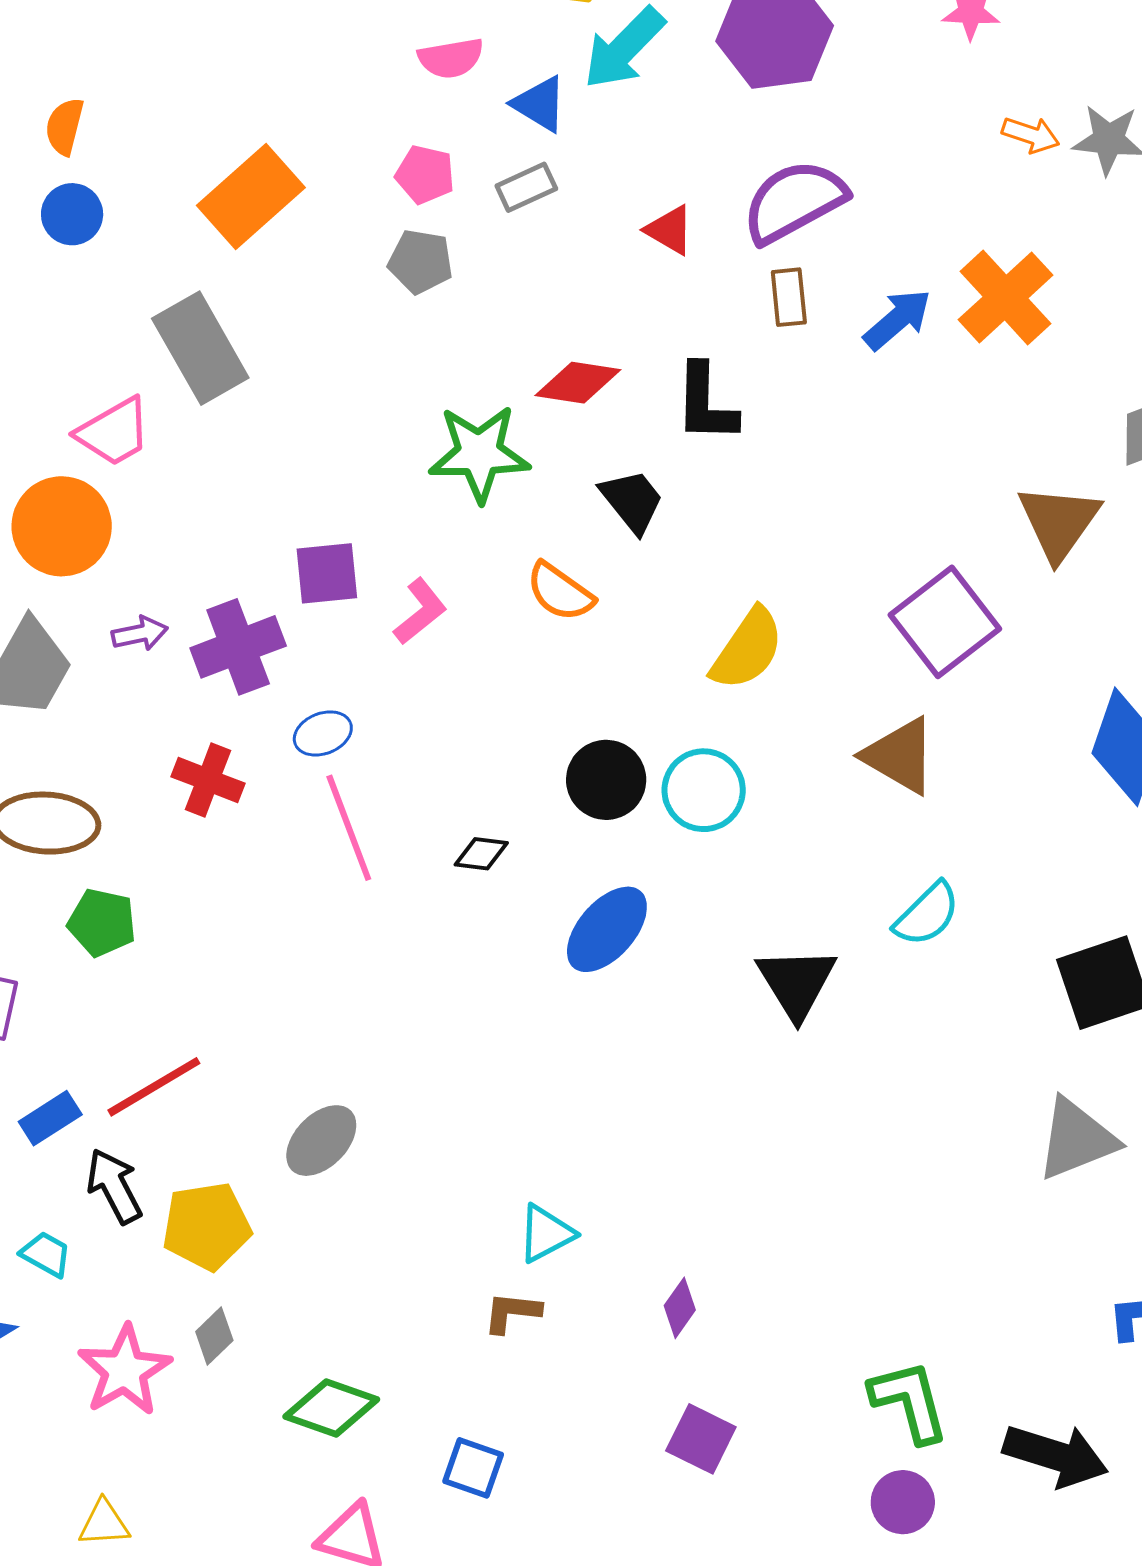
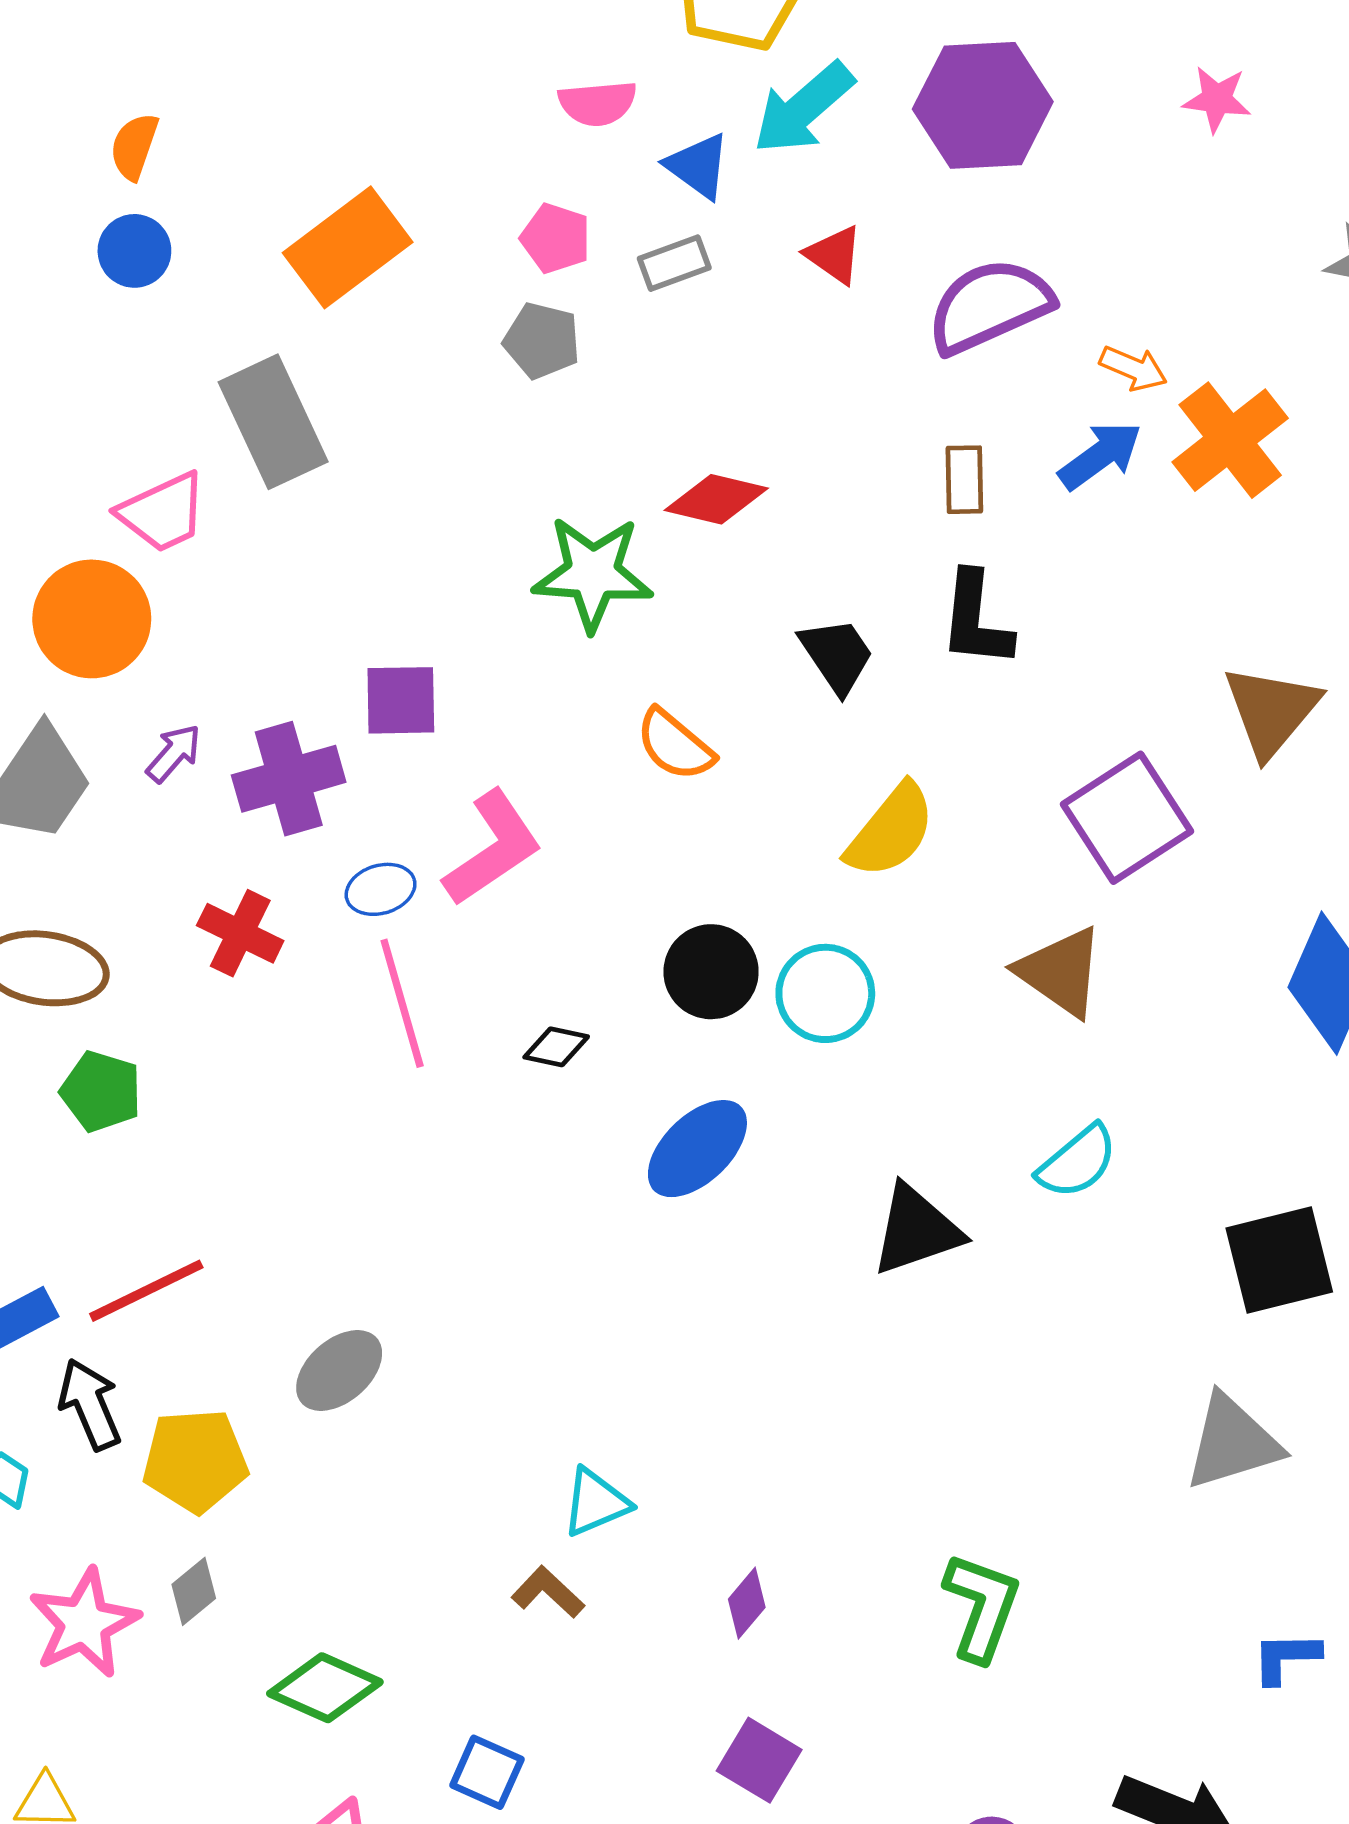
orange arrow: (1031, 135) -> (1133, 368), moved
red triangle: (670, 230) -> (834, 255), moved
brown rectangle: (789, 297) -> (964, 480), moved
black L-shape: (706, 403) -> (976, 620), moved
black trapezoid: (632, 501) -> (837, 655), moved
pink L-shape: (420, 611) -> (493, 848), moved, size x1.5
purple arrow: (140, 633) -> (174, 753), turned -42
black triangle: (796, 983) -> (916, 1230), turned 38
brown L-shape: (512, 1312) -> (548, 1592), turned 32
green L-shape: (909, 1401) -> (982, 1607), moved, turned 30

